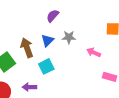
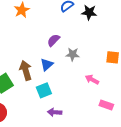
gray star: (69, 37) -> (73, 54), moved
purple arrow: (29, 87) -> (55, 112), moved

